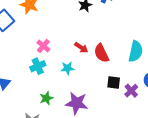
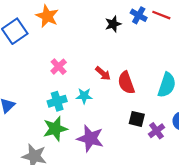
cyan cross: (38, 66) -> (57, 101), moved
green star: (46, 98) -> (55, 129), size x1.5

